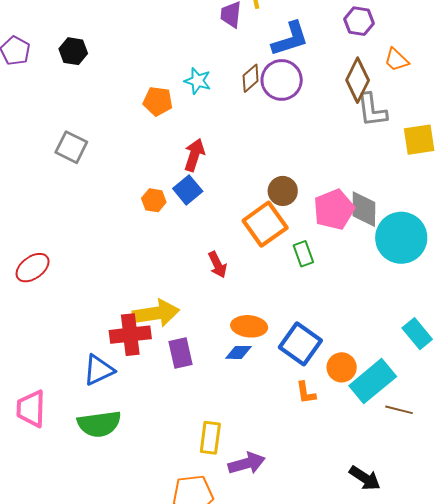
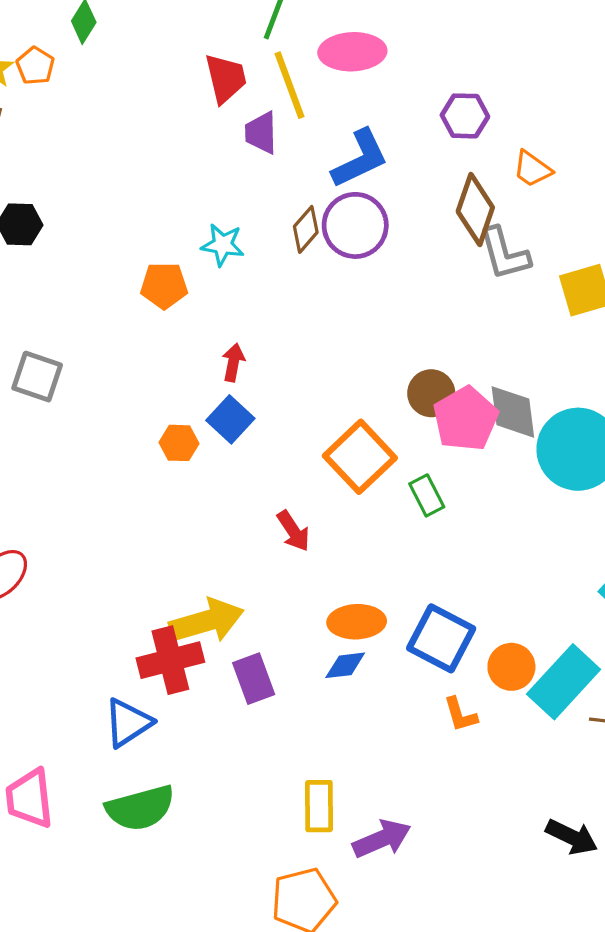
red arrow: (194, 155) -> (233, 362), size x0.7
brown circle: (283, 191) -> (431, 393), moved

